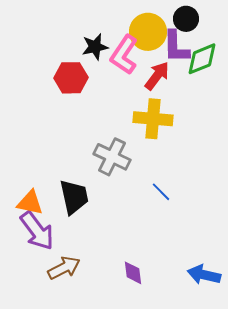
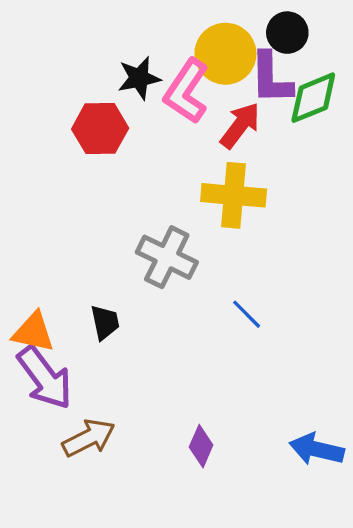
black trapezoid: (74, 197) -> (105, 322), size x0.6
purple diamond: (133, 273) -> (201, 446), turned 30

